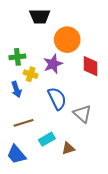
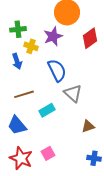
red diamond: (91, 66) -> (90, 38), turned 55
gray triangle: (82, 114) -> (73, 93), moved
brown triangle: (68, 148) -> (88, 126), moved

